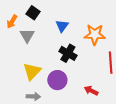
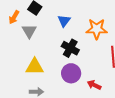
yellow triangle: (32, 71) -> (35, 67), turned 48
purple circle: (57, 80) -> (71, 73), moved

